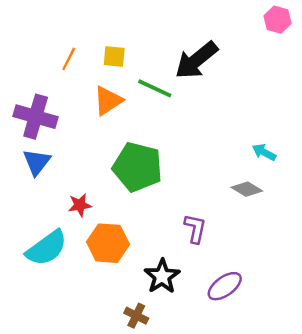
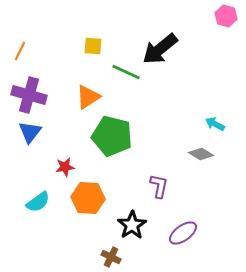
orange line: (69, 59) -> (20, 51), moved
orange triangle: (108, 101) -> (88, 97), moved
cyan semicircle: (47, 248) -> (38, 202), size x0.7

